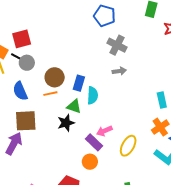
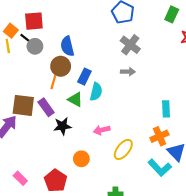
blue semicircle: (20, 91) -> (67, 46), moved
orange line: (50, 94) -> (53, 82), turned -72
black star: (66, 123) -> (62, 126), moved
purple rectangle: (94, 142) -> (46, 107), moved

